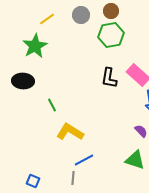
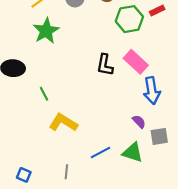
green hexagon: (111, 35) -> (129, 19), moved
green star: (35, 46) -> (46, 31), moved
blue line: (84, 160) -> (101, 152), moved

